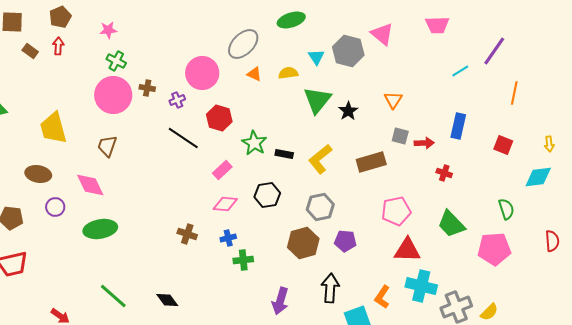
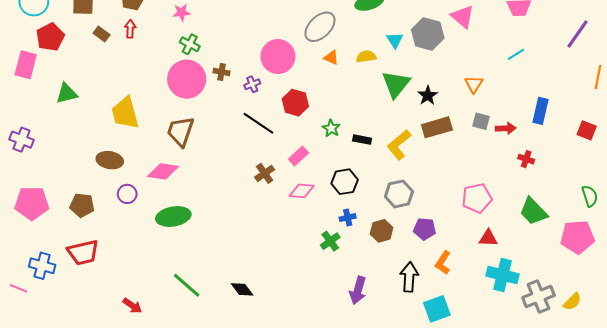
cyan line: (460, 71) -> (516, 54), moved
green star: (254, 143) -> (331, 128), size x0.7
brown trapezoid: (107, 146) -> (181, 131), size x1.4
brown rectangle: (371, 162) -> (437, 127), moved
pink diamond: (90, 185) -> (163, 171), turned -56
brown cross: (187, 234) -> (265, 173), moved, turned 36
blue cross: (228, 238) -> (348, 218), moved
brown hexagon: (303, 243) -> (382, 231), size x0.7
red triangle: (407, 250) -> (488, 238), size x0.7
green cross: (243, 260) -> (330, 241), moved, turned -30
orange L-shape: (382, 297) -> (443, 263), moved

